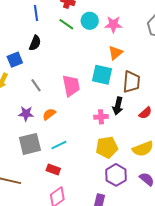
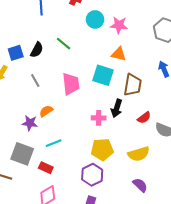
green line: (66, 24) -> (64, 44), moved
black semicircle: (35, 43) -> (37, 50), moved
orange triangle: (116, 53) -> (119, 54), turned 49
purple star: (26, 114) -> (30, 123), moved
gray square: (30, 144) -> (22, 154), moved, turned 30
purple hexagon: (116, 175) -> (92, 175), moved

